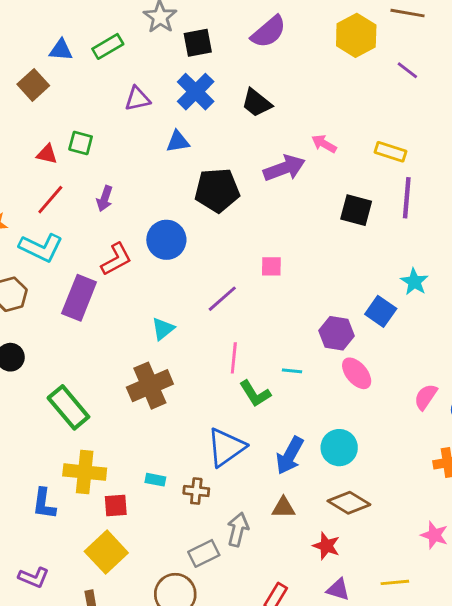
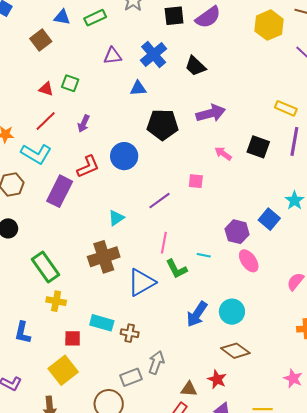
black square: (198, 43) -> (174, 16), moved
pink arrow: (324, 144) -> (223, 153), moved
blue triangle: (226, 447) -> (141, 282), moved
yellow cross: (85, 472) -> (56, 301), moved, size x0.7
cyan rectangle: (155, 480) -> (102, 323), size x1.6
brown triangle: (283, 508) -> (189, 389), moved

